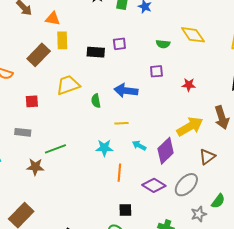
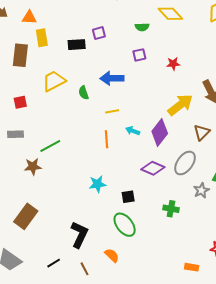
brown rectangle: (39, 55) -> (20, 55), turned -30
cyan star: (104, 148) -> (97, 184), moved
orange line: (119, 173) -> (106, 139), moved

